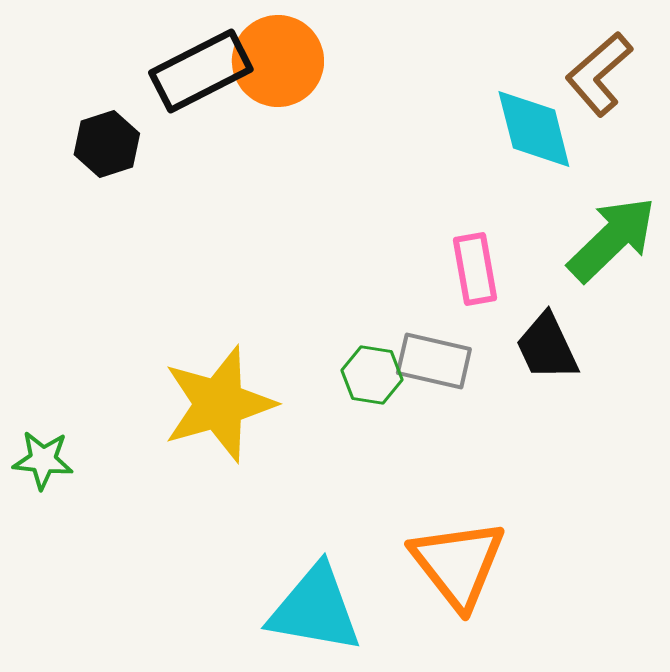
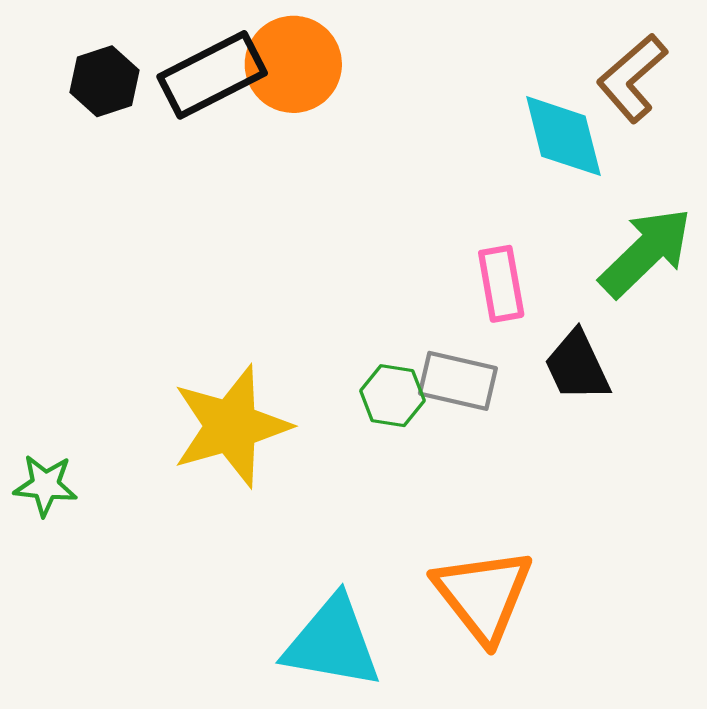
black hexagon: (107, 144) -> (104, 81), moved

